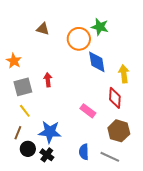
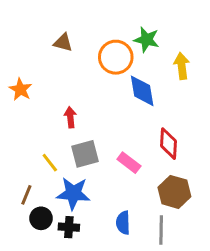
yellow arrow: (124, 74) -> (182, 66), moved
gray square: (23, 87) -> (85, 154), moved
yellow line: (25, 111) -> (50, 163), moved
black cross: (47, 155) -> (69, 227), turned -32
gray line: (110, 157) -> (161, 230), turned 66

